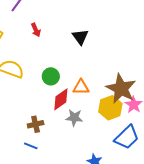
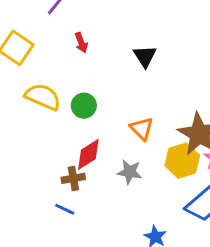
green circle: (51, 76) -> (84, 106), moved
orange triangle: (81, 87) -> (142, 129), turned 42
red diamond: (61, 99) -> (88, 154), moved

